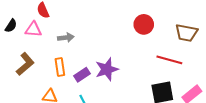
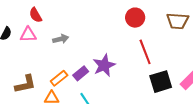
red line: (169, 60) -> (145, 52), moved, turned 60
brown L-shape: (25, 64) -> (25, 84), moved, turned 35
orange rectangle: (60, 67) -> (59, 78), moved, turned 66

